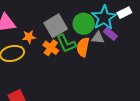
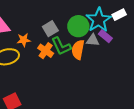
gray square: (56, 26) -> (50, 29), size x0.7

